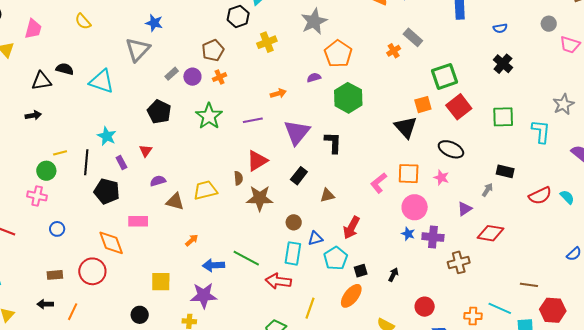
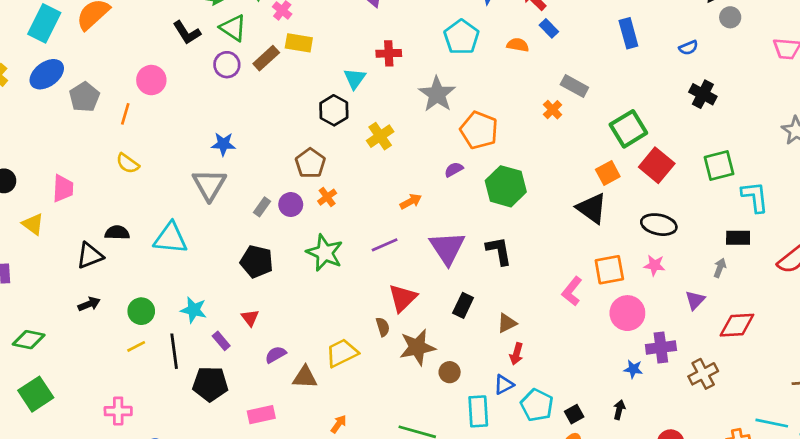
gray circle: (549, 24) -> (730, 17), moved
cyan L-shape: (541, 131) -> (755, 197), moved
green circle: (46, 171) -> (141, 311), moved
brown circle: (294, 222) -> (450, 372), moved
red arrow: (351, 228) -> (516, 354), moved, size x0.7
blue star: (408, 234) -> (633, 369), moved

